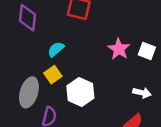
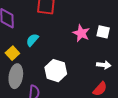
yellow square: (53, 75) -> (12, 53), moved

